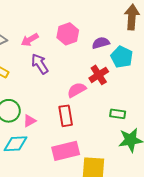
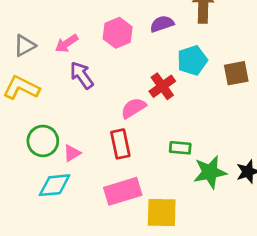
purple semicircle: (101, 43) -> (162, 24), moved
cyan pentagon: (122, 57) -> (192, 60), turned 30
green rectangle: (118, 114) -> (180, 148), moved

